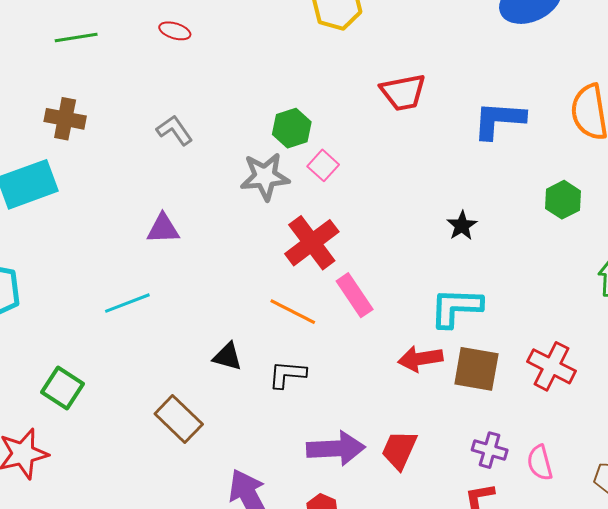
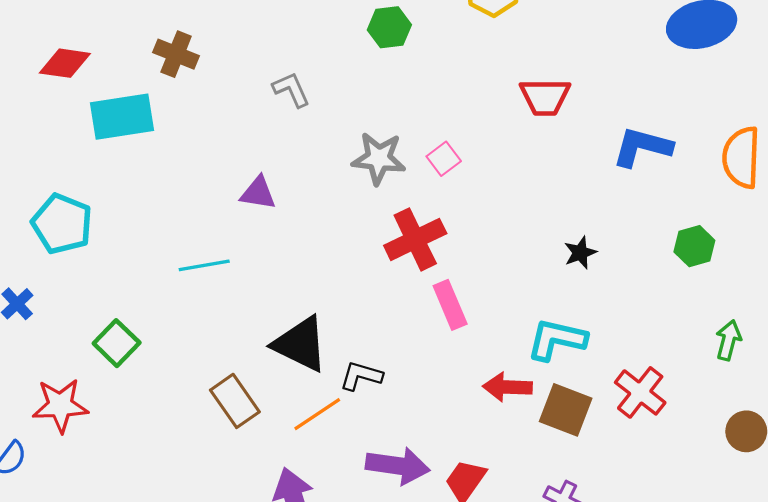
green hexagon: (292, 128) -> (389, 27), moved
orange line: (293, 312) -> (317, 414), moved, turned -72
black triangle: (227, 357) -> (300, 344), size x1.8
red cross: (551, 366) -> (640, 392), moved

